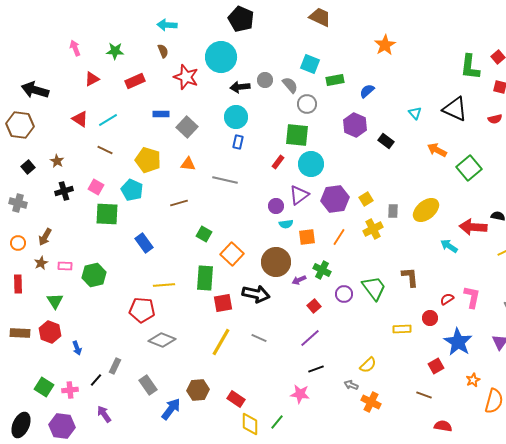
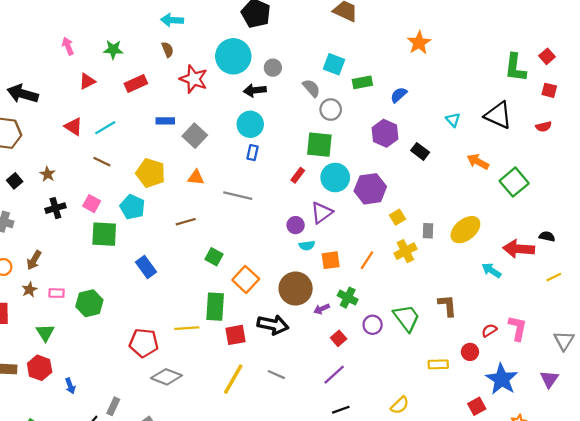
gray circle: (265, 80) -> (273, 68), moved
purple hexagon: (335, 199) -> (370, 189), moved
yellow line: (164, 285) -> (187, 328), moved

